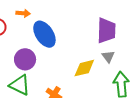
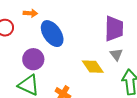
yellow diamond: (84, 68) -> (93, 67), turned 70

